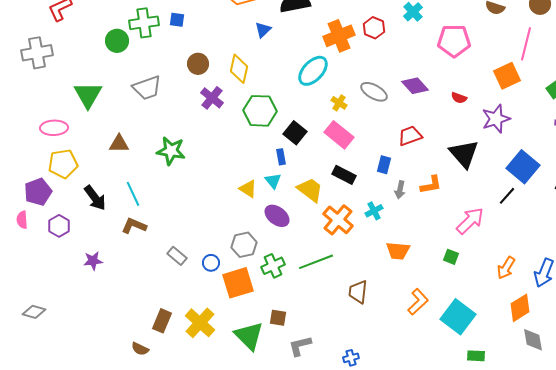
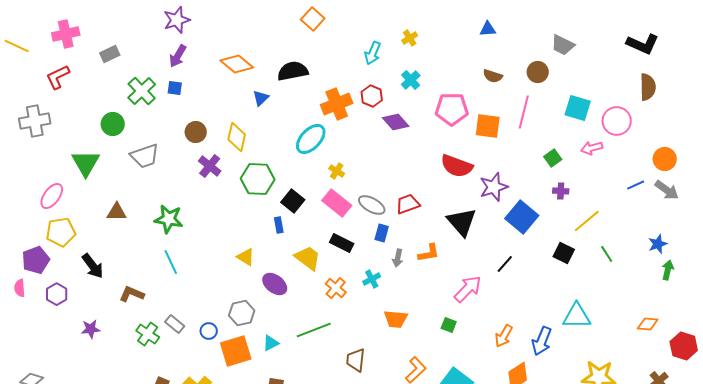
green cross: (144, 23) -> (142, 91), turned -36
green circle: (117, 41) -> (113, 124), moved
orange square: (507, 76) -> (488, 126), moved, turned 32
purple diamond: (415, 86) -> (396, 122), moved
gray ellipse: (374, 92) -> (372, 205), moved
red semicircle: (459, 98) -> (457, 166), size x2.0
pink ellipse: (54, 128) -> (52, 196), turned -52
blue square: (523, 167) -> (522, 217), moved
cyan triangle: (273, 181) -> (271, 343), moved, turned 42
cyan line: (133, 194) -> (171, 262), moved
orange cross: (338, 220) -> (336, 288), size x0.7
green cross: (273, 266) -> (148, 334), moved, turned -30

